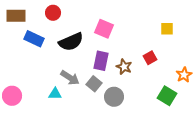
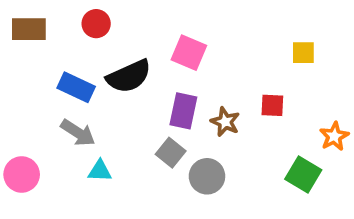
blue rectangle: (34, 39) -> (76, 87), moved
red square: (150, 58) -> (272, 105), turned 32
gray arrow: (70, 78) -> (78, 133), moved

